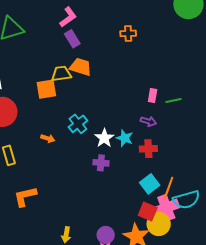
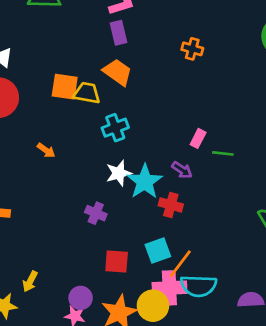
yellow trapezoid: (61, 74) -> (87, 93), moved
cyan cross: (78, 124) -> (115, 128), moved
cyan star: (125, 138) -> (145, 182), size x1.5
purple cross: (101, 163) -> (96, 213), moved
red square: (148, 211) -> (117, 262), moved, turned -36

